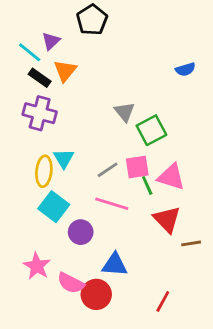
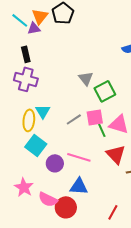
purple triangle: (51, 41) -> (34, 28), turned 32
cyan line: (30, 52) -> (20, 20), moved
orange triangle: (65, 71) -> (40, 16), moved
black rectangle: (40, 78) -> (26, 54), turned 42
pink line: (112, 204) -> (79, 157), moved

